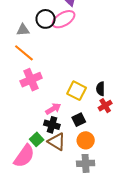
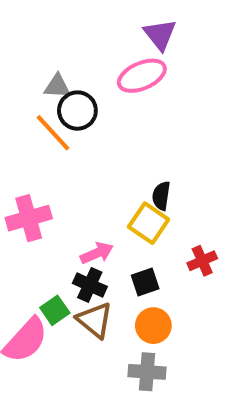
black circle: (46, 19) -> (77, 111), moved
pink cross: (31, 80) -> (29, 218), moved
black semicircle: (100, 89) -> (161, 196), moved

